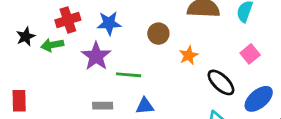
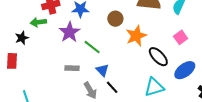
black star: (26, 37) -> (22, 38), moved
orange star: (189, 55) -> (136, 36), size x1.5
green line: (129, 75) -> (92, 47), turned 30
blue triangle: (145, 106) -> (102, 70), turned 48

